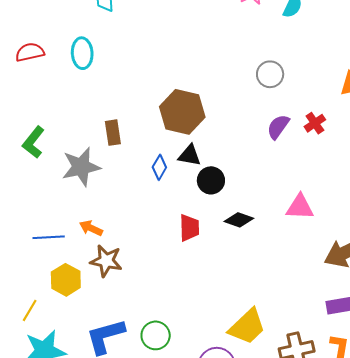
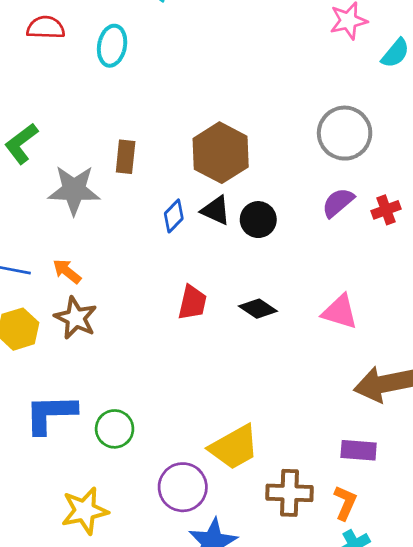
gray circle: (270, 74) -> (345, 133), size x1.5
black circle: (211, 180) -> (258, 220), moved

